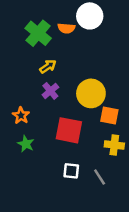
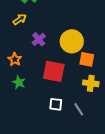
yellow arrow: (48, 66) -> (20, 19), moved

